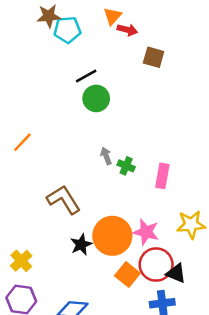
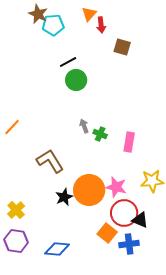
brown star: (49, 16) -> (38, 14), turned 30
red arrow: (127, 30) -> (101, 25), turned 70
orange line: (22, 142) -> (12, 127), moved
orange square: (127, 274) -> (107, 233), moved

